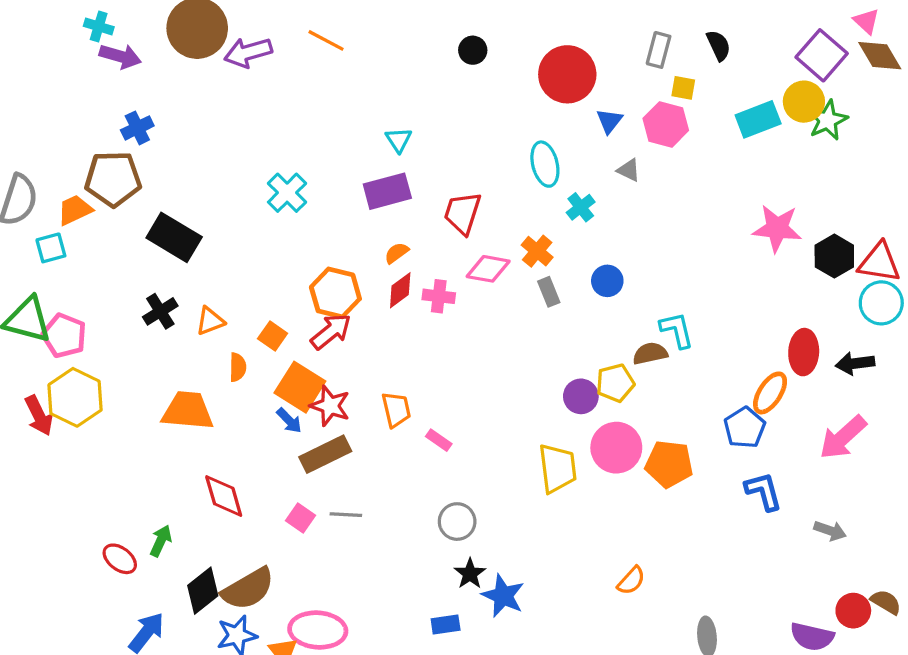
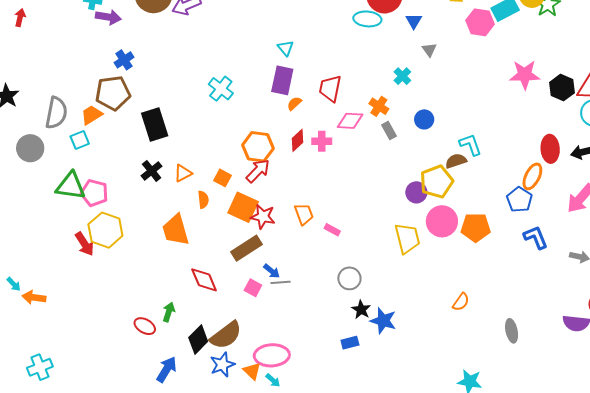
pink hexagon: (666, 124) -> (480, 22), moved
cyan ellipse: (545, 164) -> (367, 19), moved, turned -64
gray triangle: (629, 170) -> (429, 50), turned 35
purple rectangle: (387, 191) -> (282, 80), turned -56
black rectangle: (174, 237) -> (155, 125), turned 48
orange semicircle: (397, 253) -> (294, 103), moved
yellow pentagon: (615, 383) -> (437, 182), size x1.4
orange trapezoid: (188, 411) -> (176, 230), turned -104
blue arrow: (289, 421) -> (272, 271), moved
brown rectangle: (325, 454) -> (247, 248), moved

